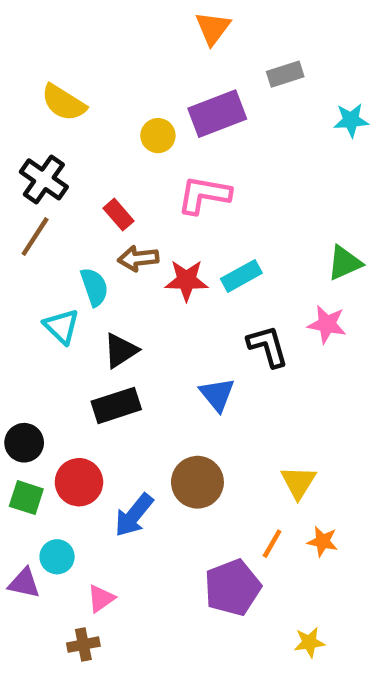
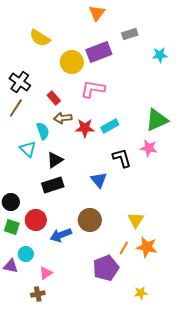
yellow semicircle: (64, 103) -> (40, 38), moved
yellow circle: (158, 136) -> (72, 62), size x1.5
green triangle: (344, 263) -> (157, 120), size x1.4
blue arrow: (134, 515) -> (61, 235), turned 30
orange star: (322, 541) -> (147, 247), size x1.5

